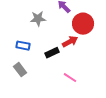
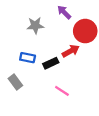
blue rectangle: (23, 46) -> (28, 58), moved
pink line: (70, 78) -> (62, 91), moved

